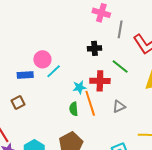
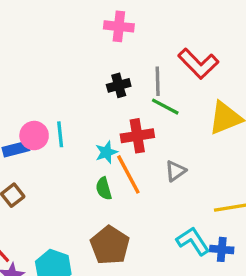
gray line: (120, 29) -> (158, 81), moved
pink circle: (42, 59) -> (34, 136), moved
cyan line: (54, 71) -> (60, 134), turned -42

